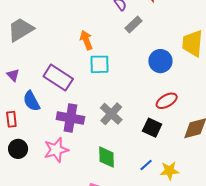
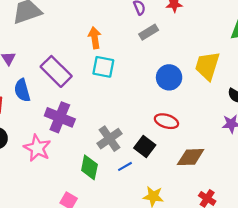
red ellipse: (167, 101) -> (166, 121), turned 35
gray cross: (111, 114) -> (110, 139), moved
pink star: (56, 150) -> (37, 148), turned 30
blue line: (146, 165) -> (125, 166), moved

